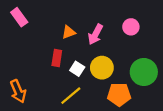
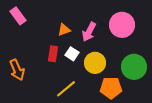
pink circle: (131, 27) -> (122, 25), size x1.6
white square: (77, 69) -> (72, 54), moved
orange arrow: (18, 91) -> (17, 70), moved

